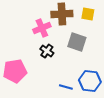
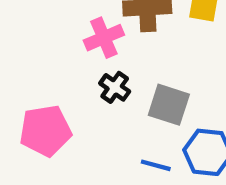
gray square: (77, 42) -> (169, 105), moved

